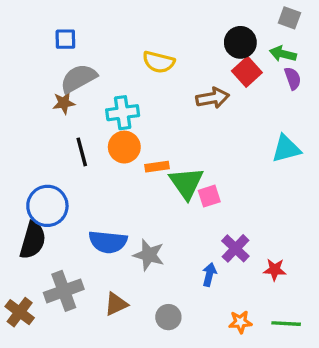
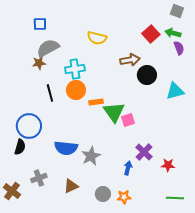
black circle: (240, 42) -> (147, 75), moved
red square: (247, 72) -> (151, 34), moved
black semicircle: (33, 240) -> (20, 147), size x0.7
gray star: (149, 255) -> (91, 156), turned 30
gray cross: (64, 291) -> (39, 178), size x0.7
orange star: (240, 322) -> (124, 197), moved

